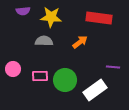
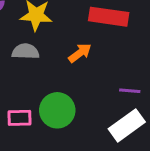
pink rectangle: (40, 76) -> (19, 118), moved
white rectangle: (95, 90) -> (127, 125), moved

